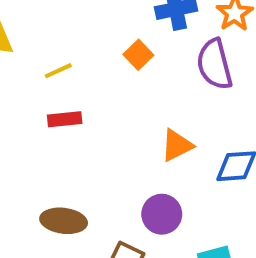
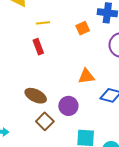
red rectangle: (65, 119) -> (38, 47), turned 56
brown ellipse: (64, 221) -> (36, 96), moved

